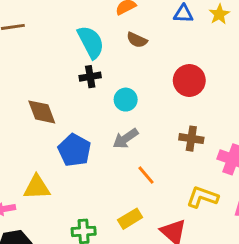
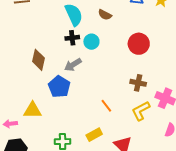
cyan circle: (126, 100) -> (91, 42), moved
brown diamond: (42, 112) -> (39, 60), turned 30
gray arrow: (126, 138) -> (73, 65), moved
yellow L-shape: (202, 197) -> (141, 111), moved, turned -50

